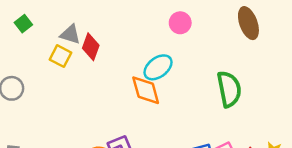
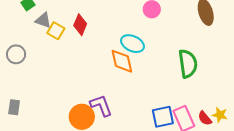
gray triangle: (70, 34) -> (43, 20), moved
cyan ellipse: (158, 67) -> (132, 44), turned 60

